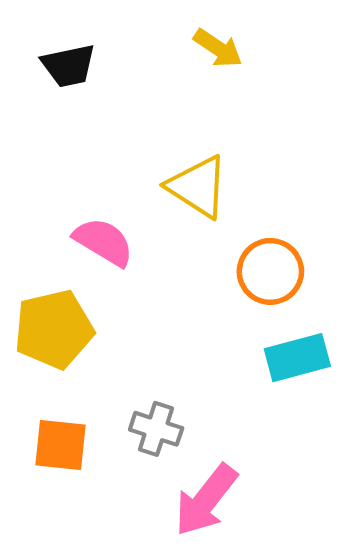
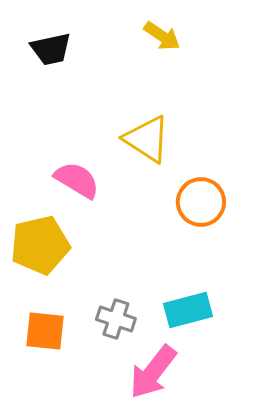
cyan rectangle: (297, 358) -> (188, 310), moved

